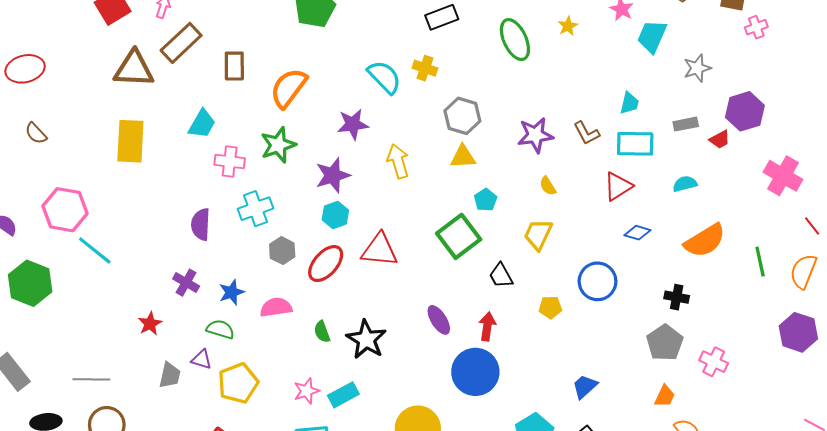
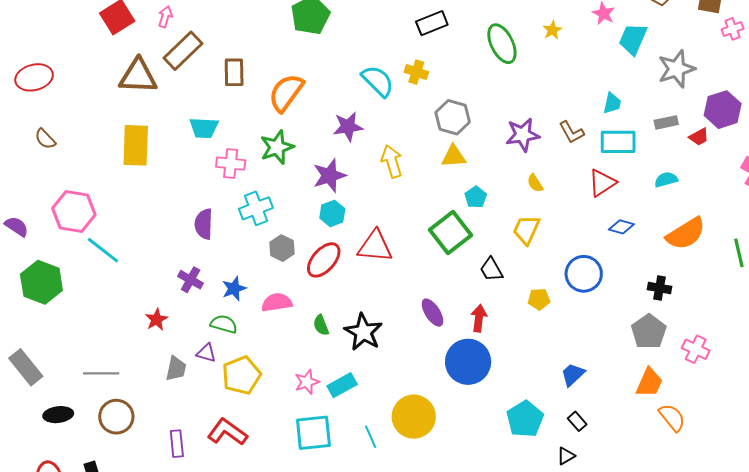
gray star: (697, 68) -> (676, 69), size x1.4
cyan trapezoid: (202, 124) -> (204, 128), turned 64
orange trapezoid: (665, 396) -> (649, 383), size x1.4

